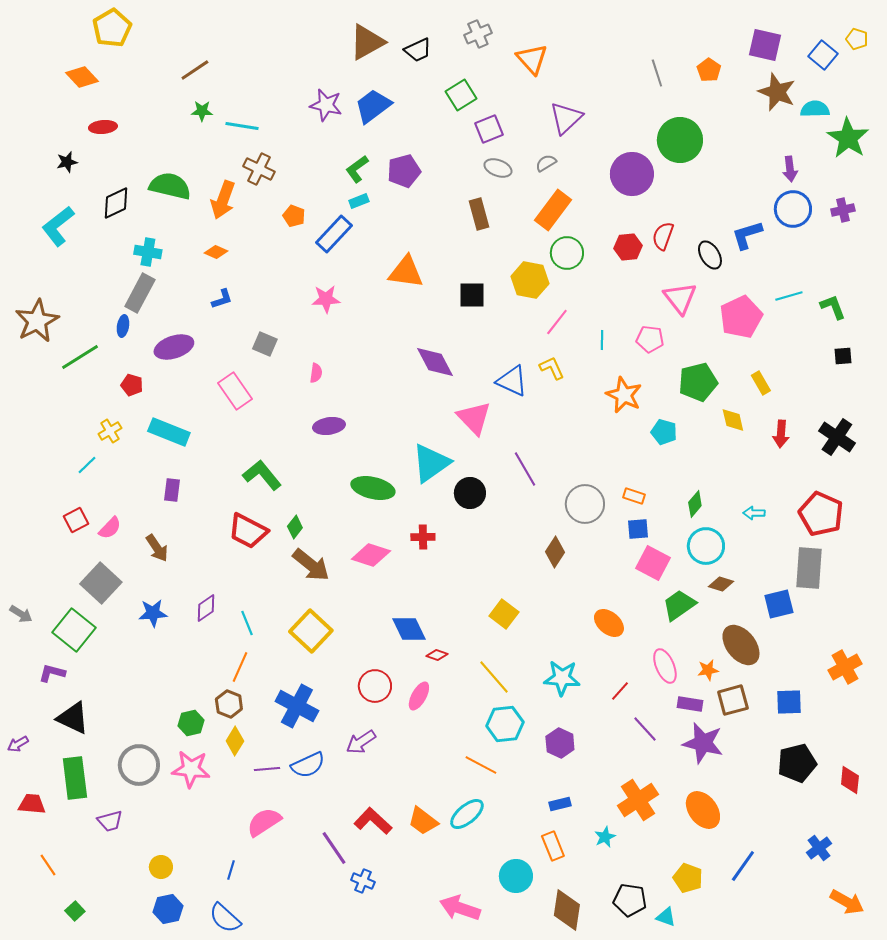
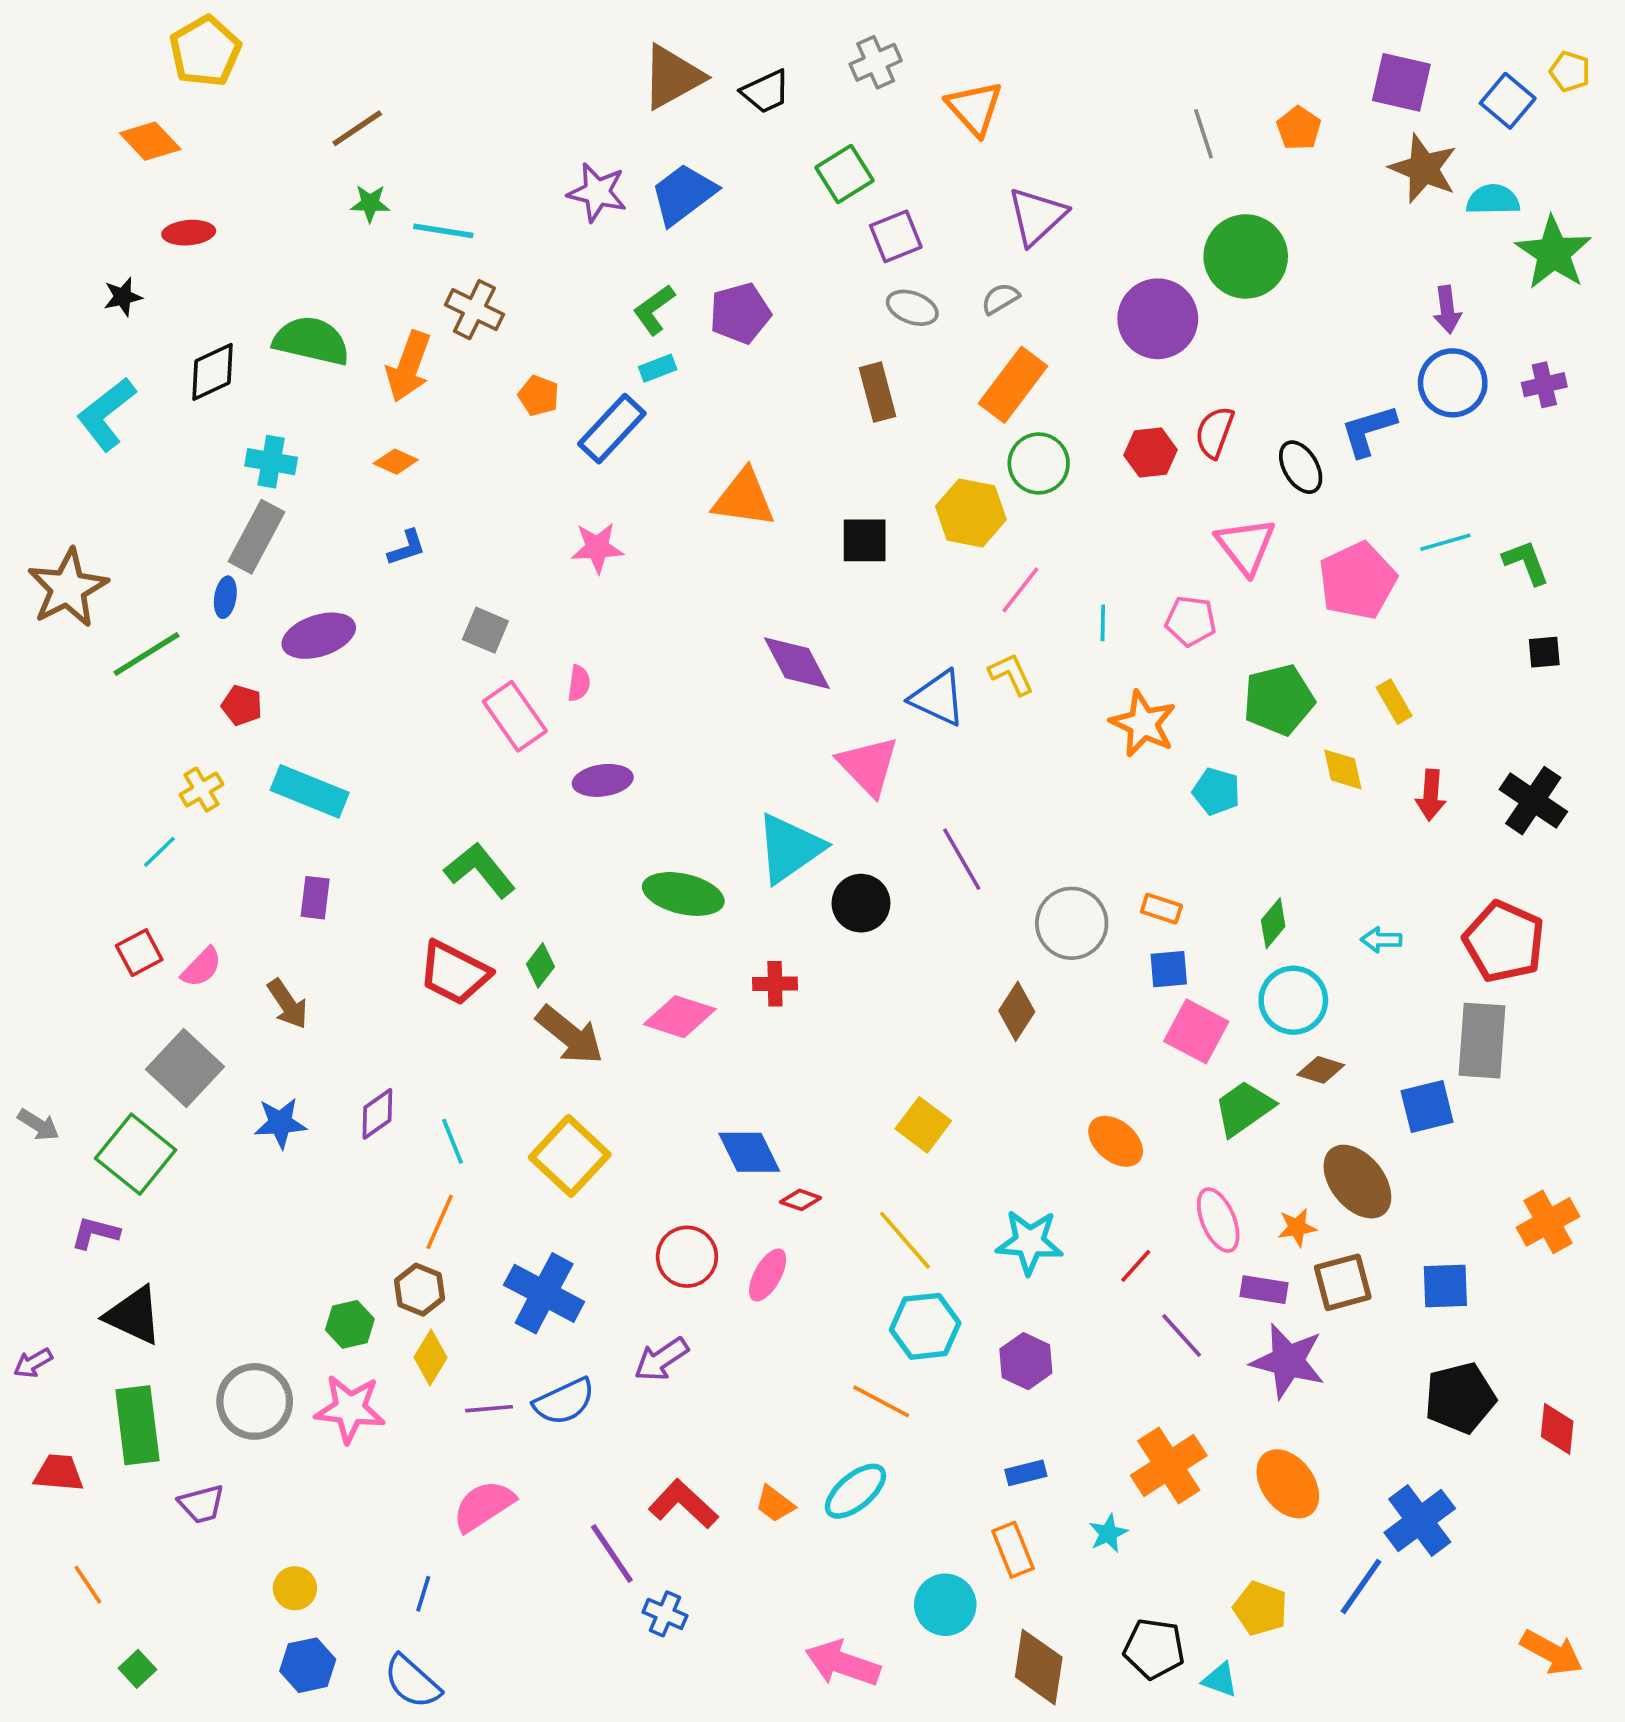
pink rectangle: (235, 391) -> (515, 716), moved
orange trapezoid: (423, 821) -> (775, 1504), size x0.7
blue cross: (819, 848) -> (1420, 1520), moved, size x1.5

